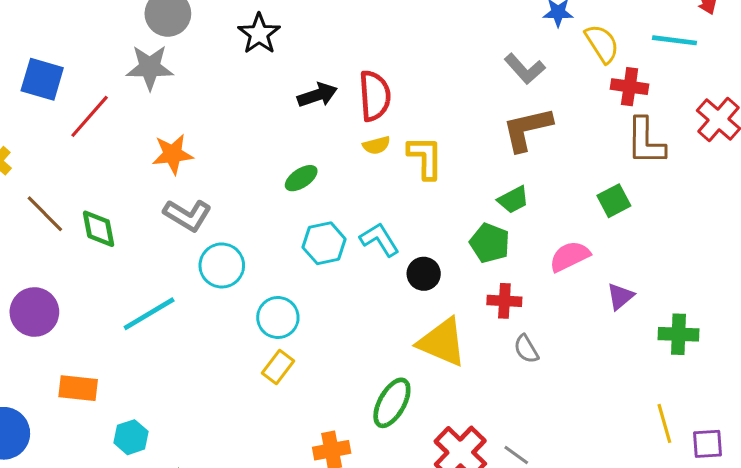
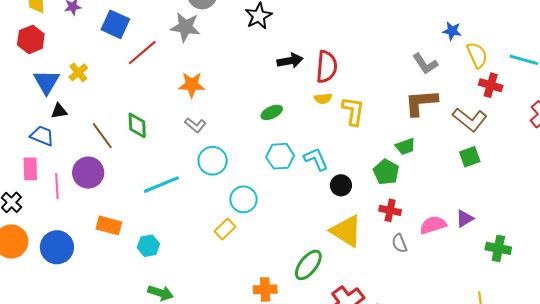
brown L-shape: (646, 141) -> (470, 120), moved, turned -60
brown line: (45, 214) -> (102, 136), moved
gray L-shape: (187, 215) -> (195, 125), size x0.7
pink semicircle: (570, 256) -> (433, 225), moved
yellow rectangle: (278, 367) -> (225, 229), moved
cyan hexagon: (131, 437) -> (148, 246), moved

